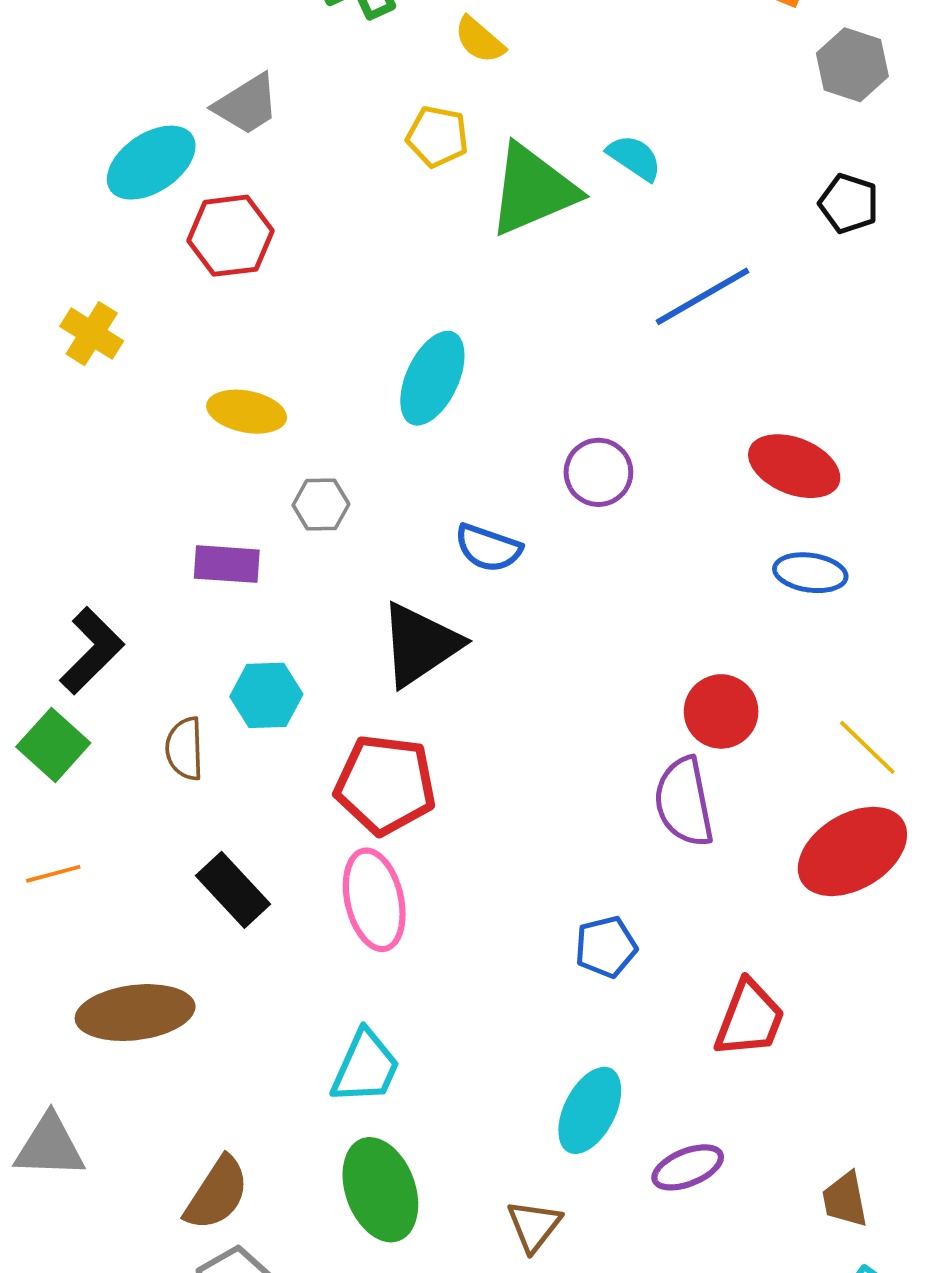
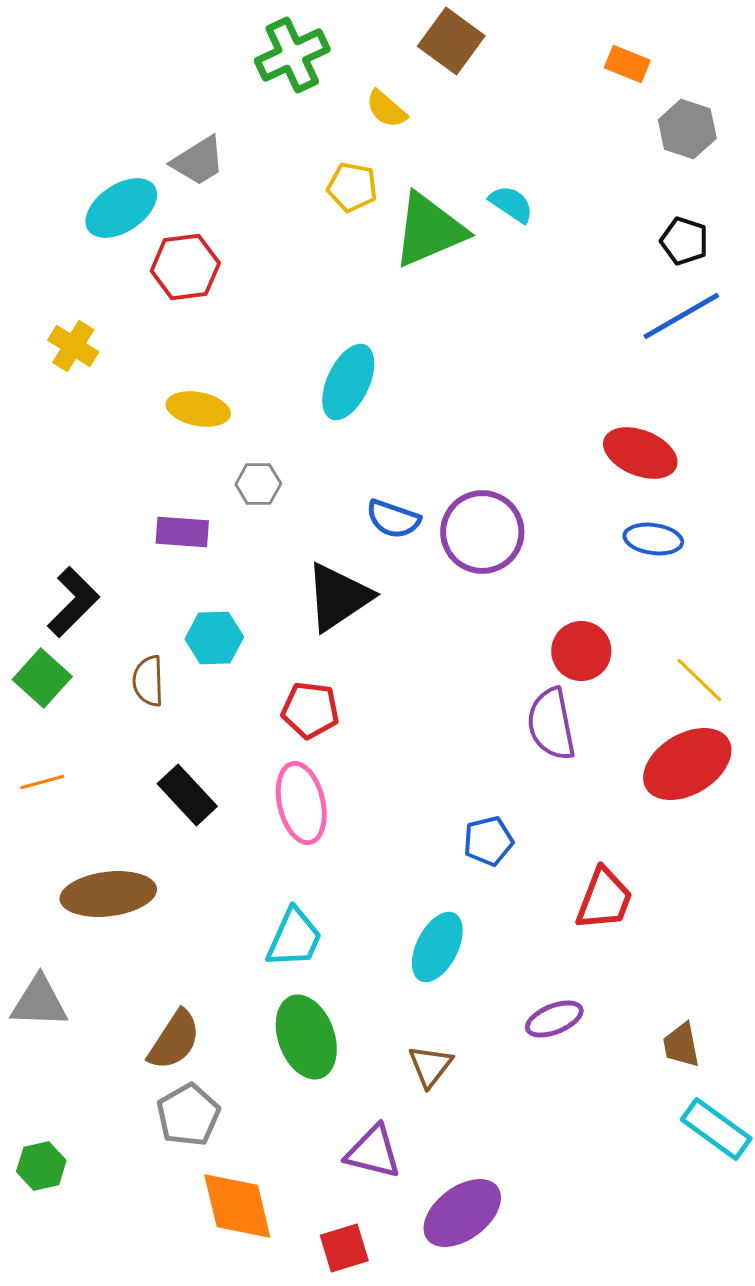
blue line: (703, 296) -> (681, 316), moved
purple circle: (598, 472) -> (482, 532), moved, size x1.5
red pentagon: (385, 785) -> (310, 710), size x0.7
cyan ellipse: (590, 1110) -> (437, 947), moved

